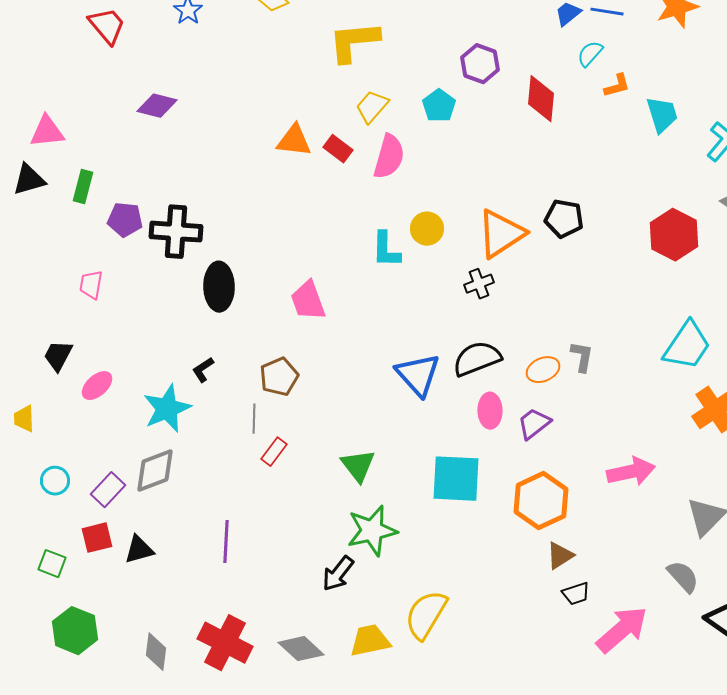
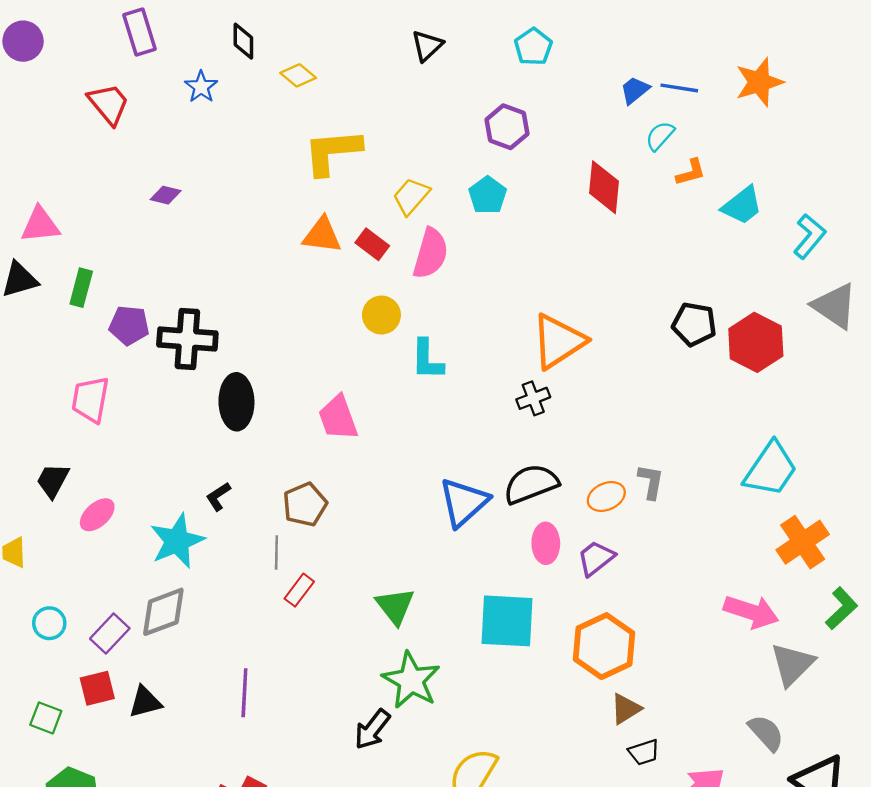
yellow L-shape: (354, 42) -> (332, 152), moved
purple hexagon: (480, 64) -> (507, 127), moved
purple diamond: (157, 106) -> (166, 195), size x0.7
cyan trapezoid: (662, 115) -> (742, 205), turned 69
black pentagon: (564, 219) -> (694, 324), moved
yellow circle: (427, 229) -> (381, 315), moved
pink trapezoid: (91, 285) -> (90, 399), size x1.4
blue triangle: (418, 375) -> (464, 502), turned 30
pink arrow: (631, 472) -> (751, 612), moved, turned 30
green star: (372, 531) -> (411, 680), turned -30

